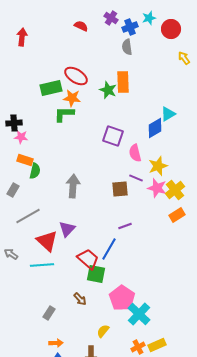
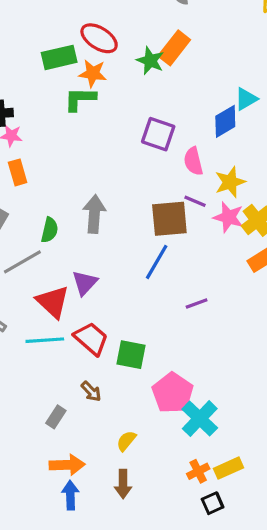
orange rectangle: (123, 82) -> (174, 48), turned 40
orange rectangle: (25, 160) -> (18, 172), turned 56
green semicircle: (35, 171) -> (50, 230), moved
brown square: (120, 189) -> (169, 219), size x1.4
purple line: (125, 226) -> (197, 303), moved
blue line: (109, 249) -> (157, 262), moved
red trapezoid: (88, 259) -> (91, 339), moved
brown arrow: (80, 299) -> (91, 391), moved
yellow semicircle: (103, 331) -> (126, 441), moved
orange arrow: (56, 343) -> (67, 465), size x1.5

